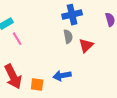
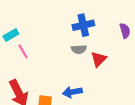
gray semicircle: (68, 37) -> (79, 49), turned 96

